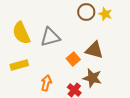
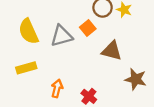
orange square: (73, 59) -> (88, 28), moved
brown star: (92, 78) -> (136, 79), moved

